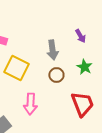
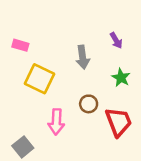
brown circle: (56, 75) -> (89, 104), moved

